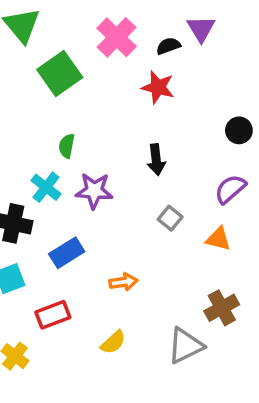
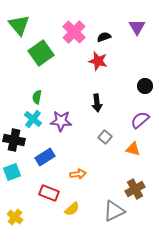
purple triangle: (201, 29) -> (137, 27), moved
green semicircle: (67, 146) -> (37, 97), moved
red rectangle: (53, 315) -> (49, 193), moved, turned 42

